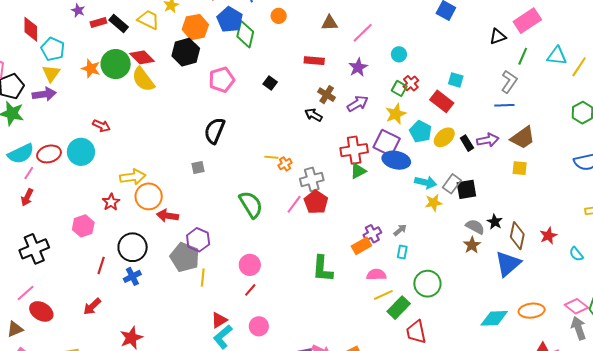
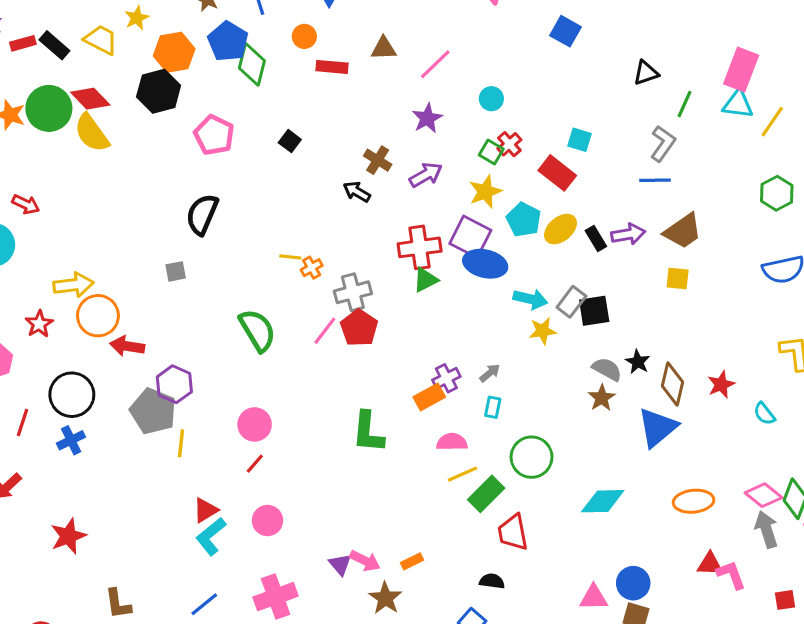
pink rectangle: (527, 21) -> (741, 69), moved, turned -36
red rectangle: (314, 61) -> (332, 67), moved
pink pentagon: (222, 80) -> (214, 135), turned -30
cyan diamond: (494, 318) -> (603, 501), moved

